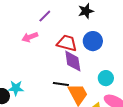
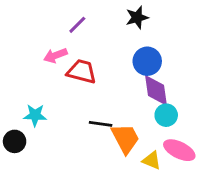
red trapezoid: (67, 43) -> (82, 71), moved
purple diamond: (73, 61) -> (156, 90), moved
cyan star: (16, 88) -> (35, 115), moved

